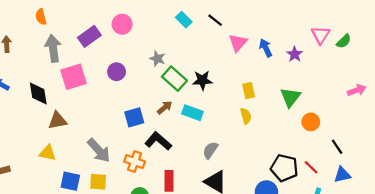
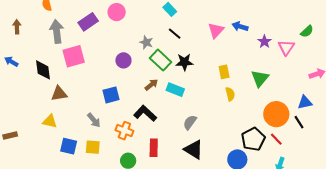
black line: (215, 20) -> (175, 34), moved
pink triangle: (321, 35) -> (286, 47), moved
blue arrow: (266, 48) -> (240, 26), moved, turned -49
purple circle: (117, 72) -> (123, 60), moved
yellow semicircle: (246, 116) -> (230, 94), moved
blue square: (134, 117) -> (111, 95), moved
orange circle: (311, 122) -> (276, 114), moved, size x1.6
gray arrow: (99, 150) -> (94, 120), size x0.7
black pentagon: (284, 168) -> (253, 139), turned 30
blue triangle: (342, 175) -> (305, 102), moved

